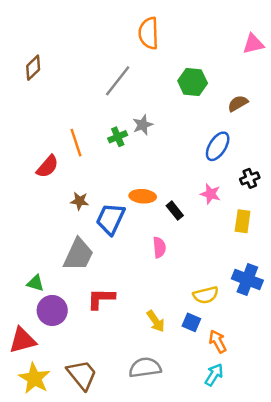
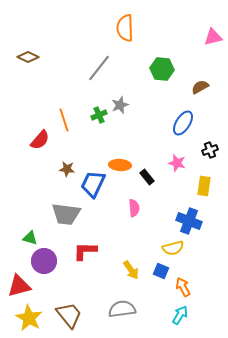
brown diamond: (33, 68) -> (28, 57), turned 70
gray trapezoid: (78, 255) -> (66, 214), turned 72
blue cross: (247, 280) -> (189, 221), moved

